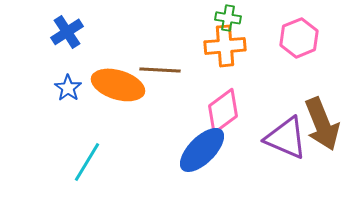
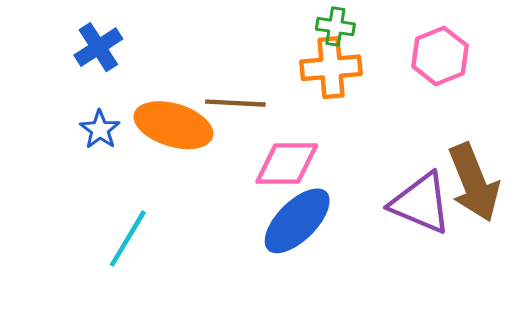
pink diamond: (223, 111) -> (287, 163), moved, turned 36

